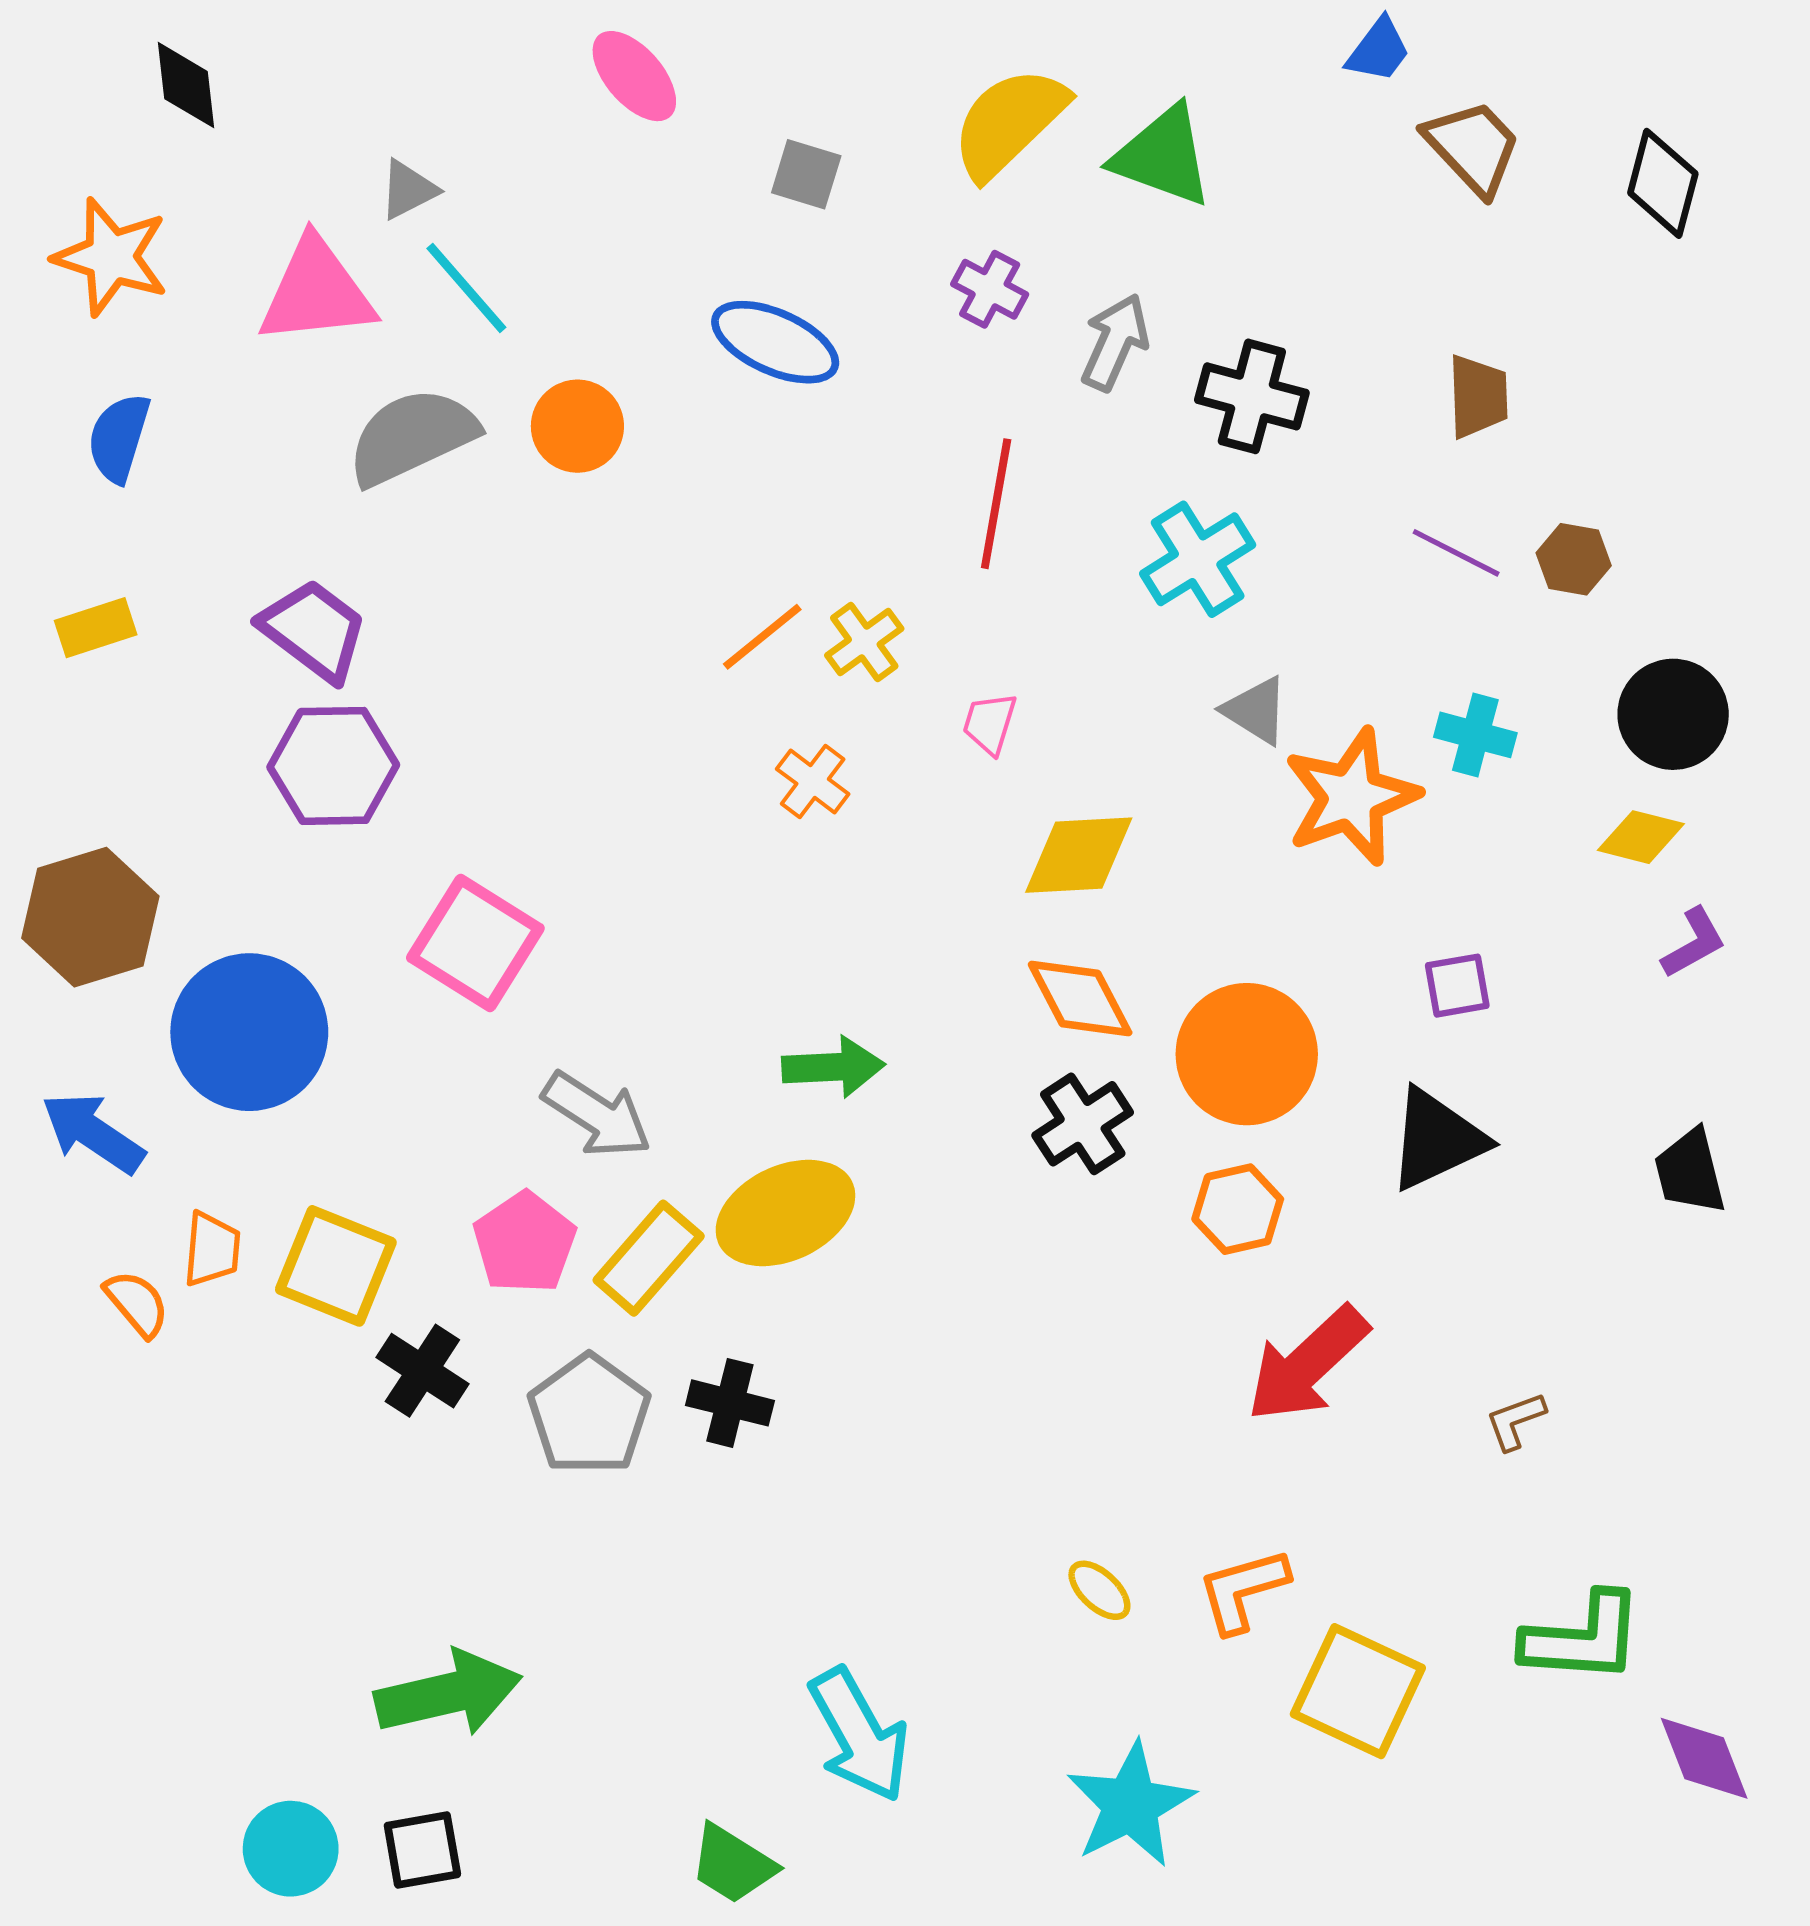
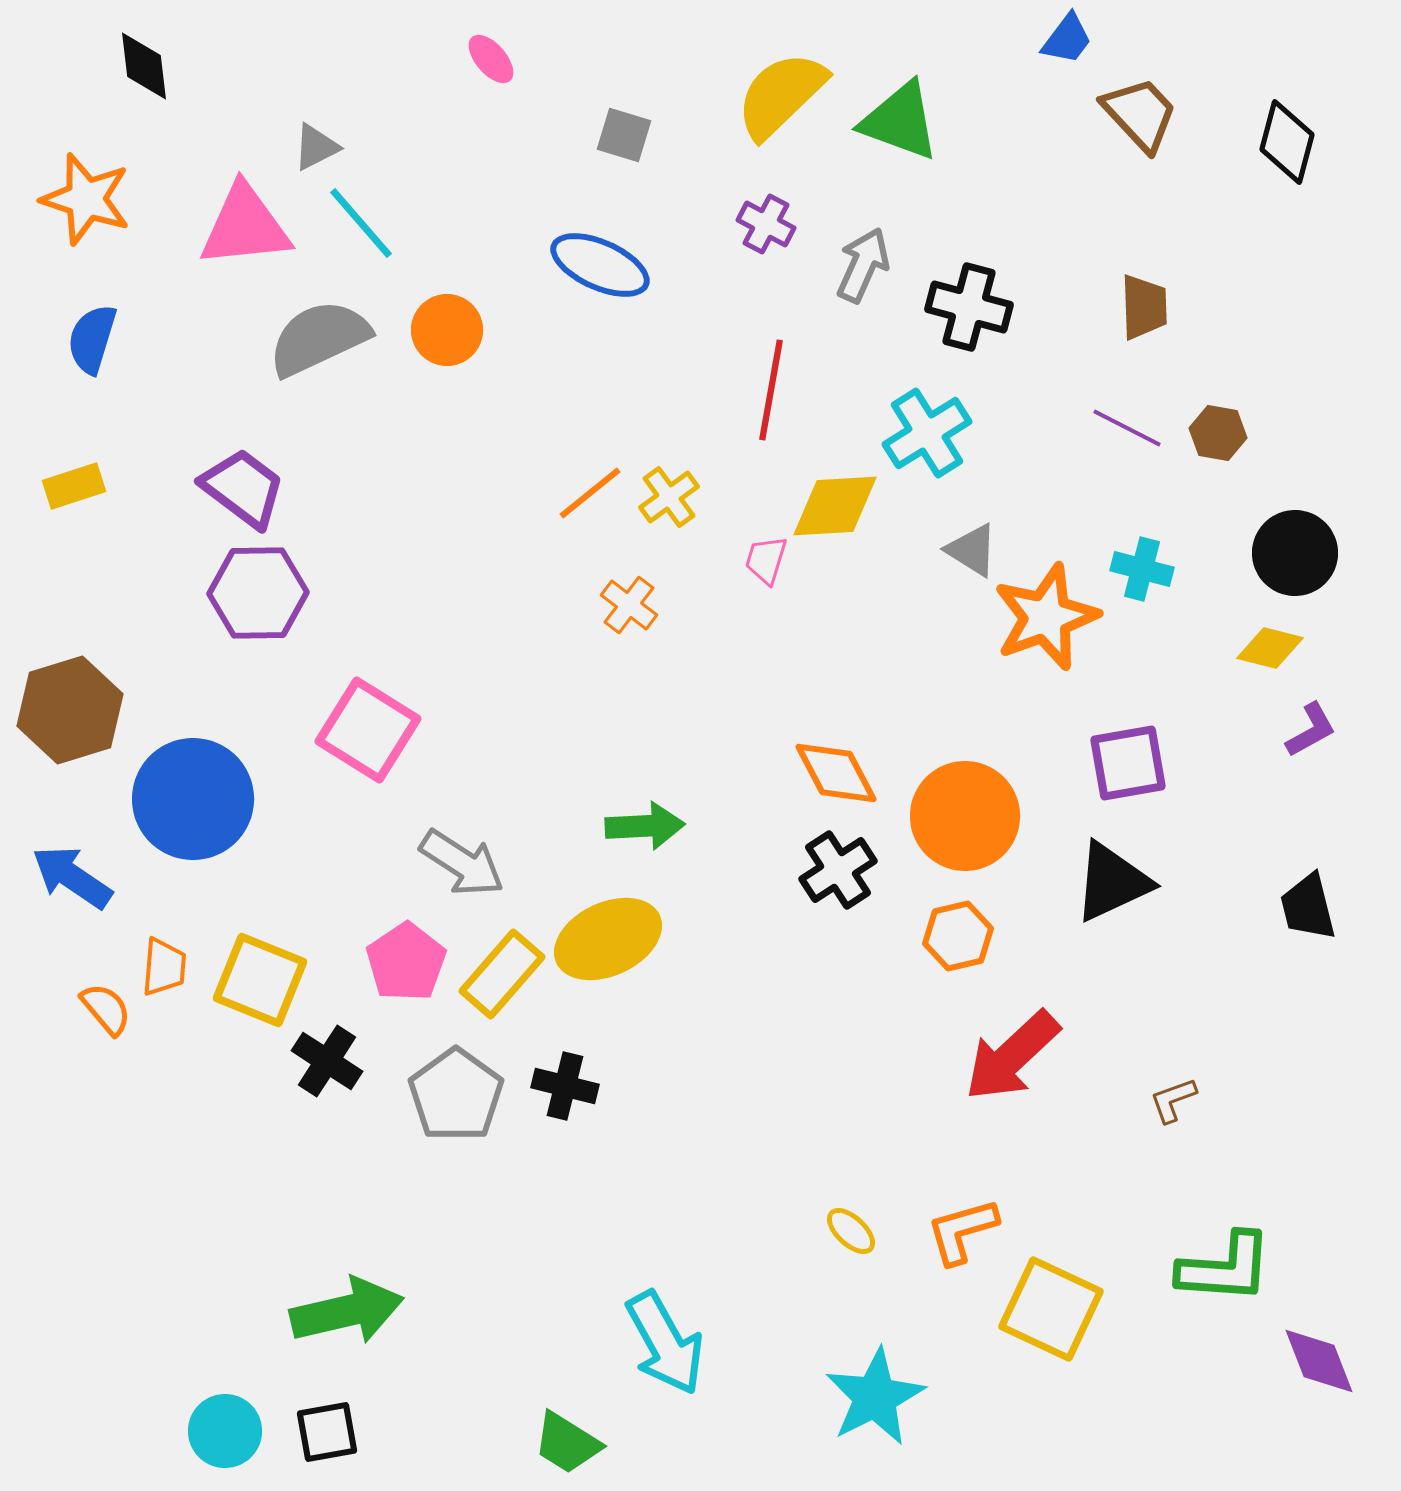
pink ellipse: (634, 76) -> (491, 59), size x0.7
yellow diamond: (1079, 855) -> (835, 506), moved
purple square: (1457, 986) -> (1128, 763), size x1.5

